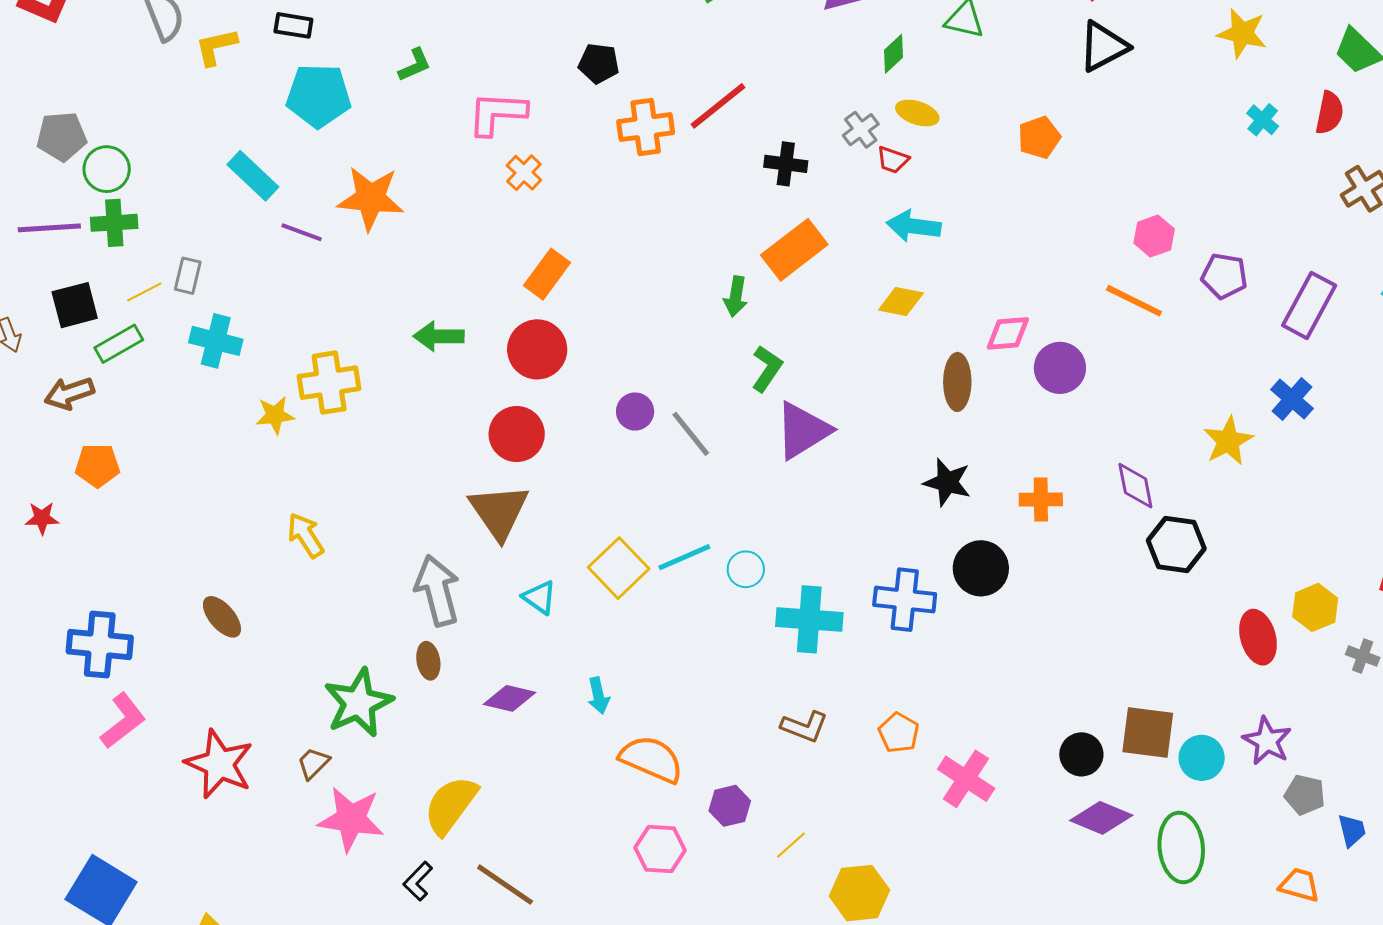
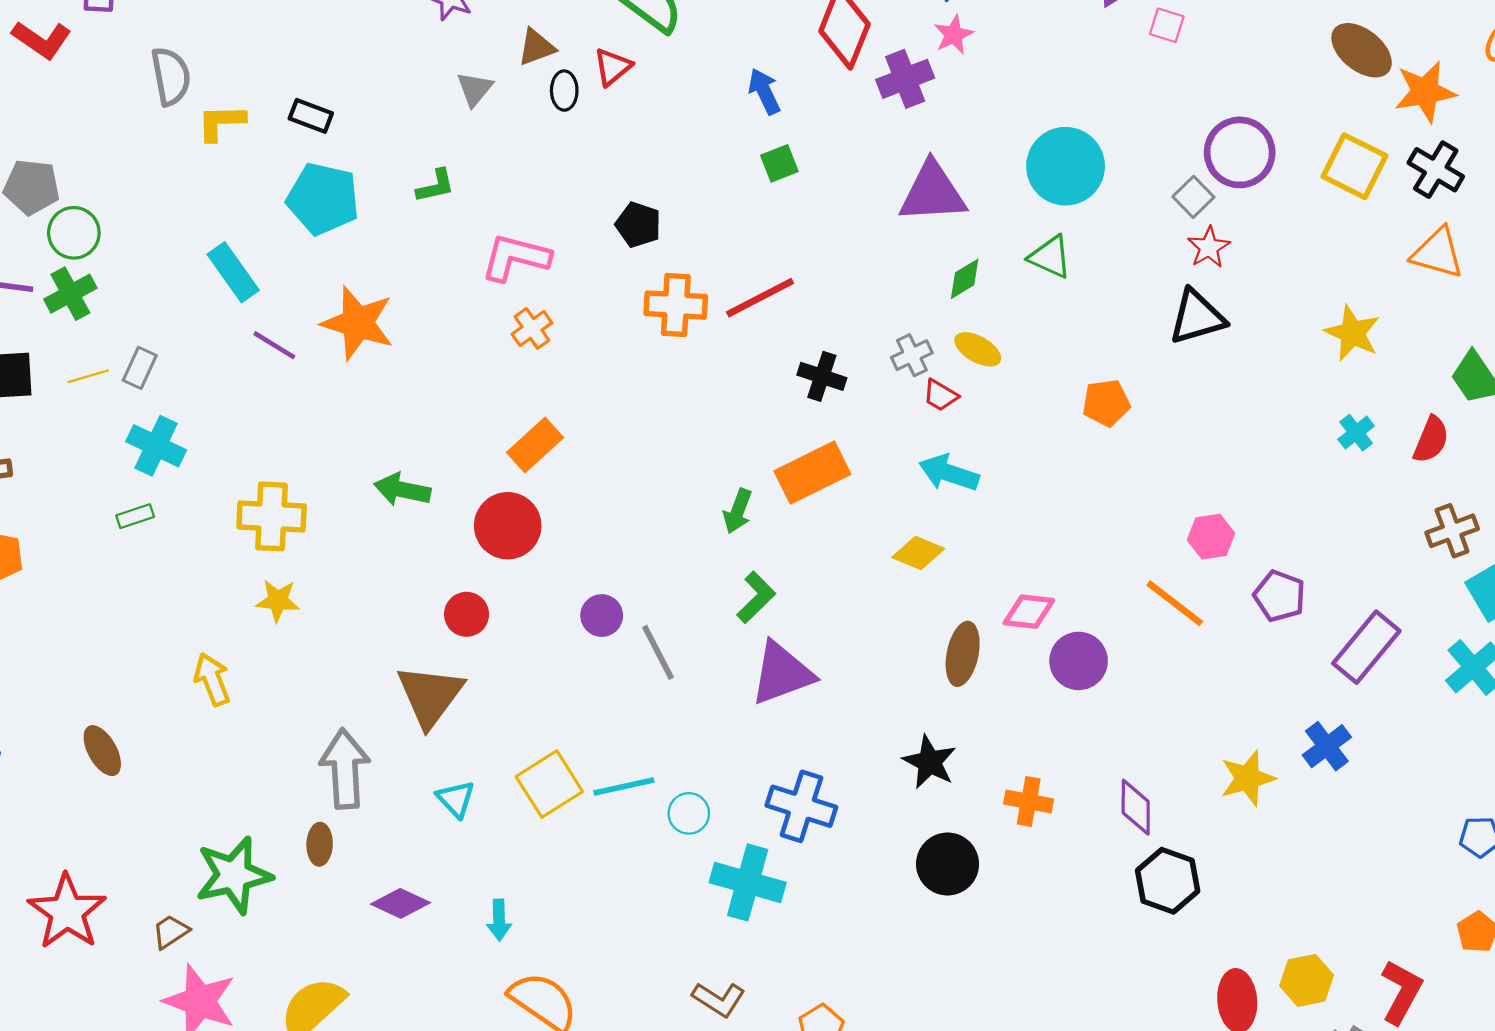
green cross: (114, 223) -> (70, 294), turned -36
green rectangle: (119, 344) -> (135, 516), moved, size x0.7
yellow star: (275, 415) -> (278, 601), moved
red circle: (517, 434) -> (467, 614), size x0.7
blue cross: (905, 600) -> (801, 806), moved

